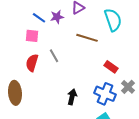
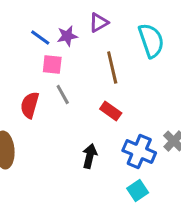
pink square: (32, 36) -> (52, 65), moved
brown line: (87, 38) -> (112, 68), turned 60
red rectangle: (111, 67) -> (111, 111), moved

